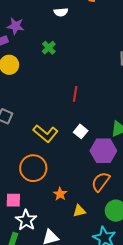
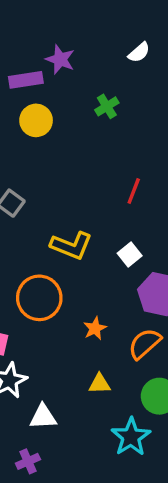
white semicircle: (61, 12) -> (139, 52), turned -48
yellow L-shape: (46, 134) -> (71, 246), turned -30
orange star: (60, 194) -> (95, 328), moved

